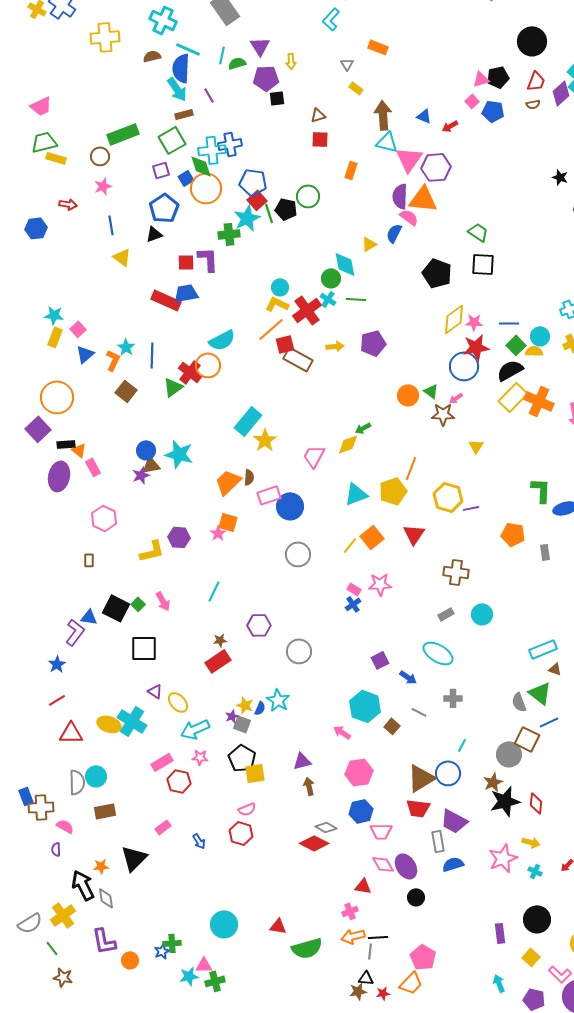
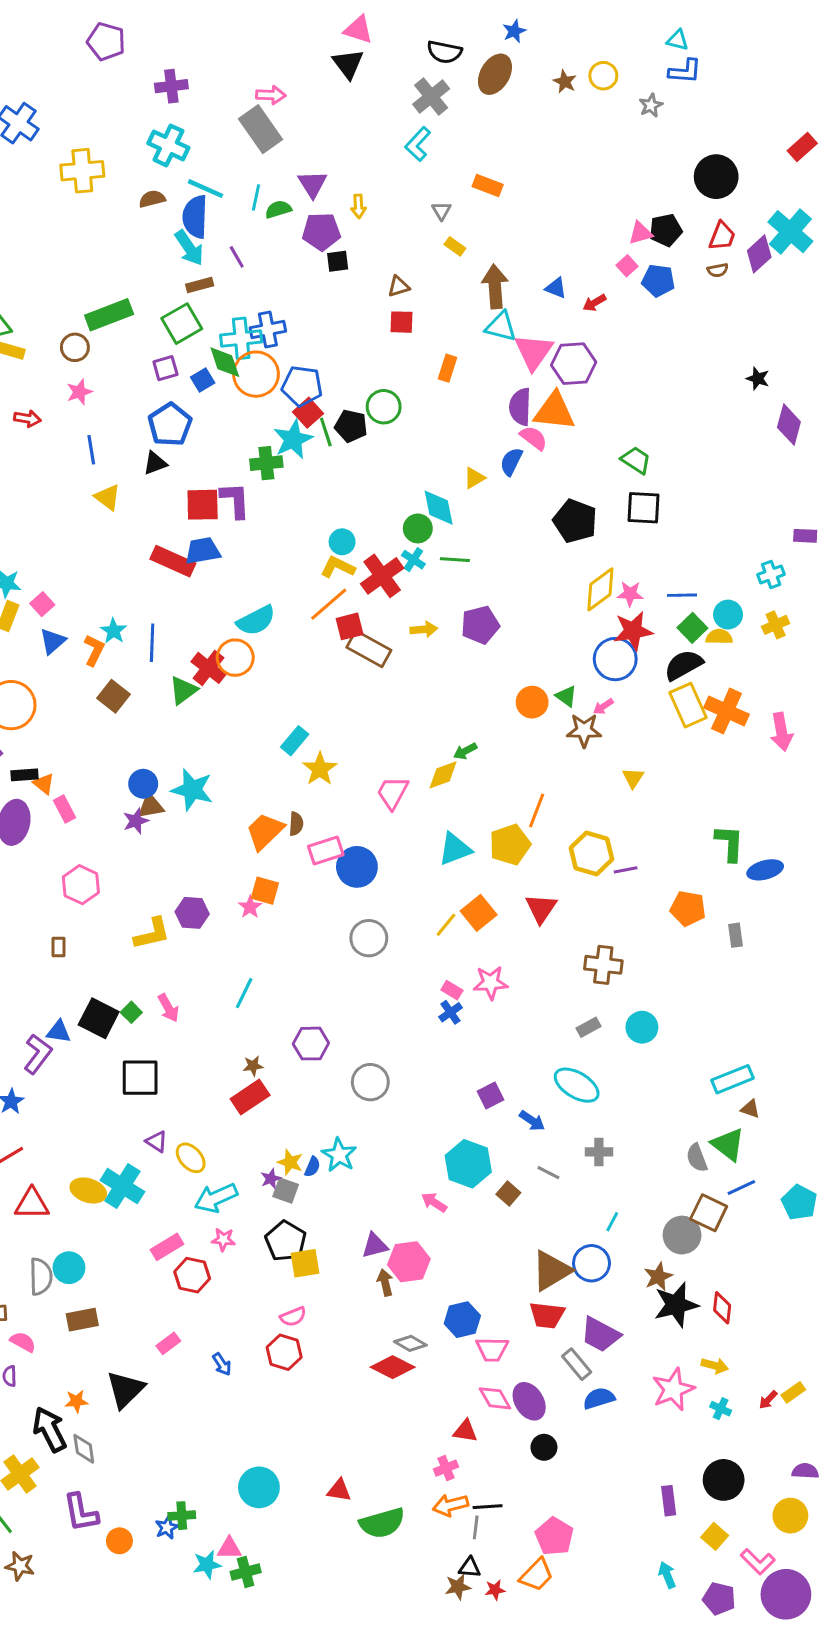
orange circle: (206, 188) -> (256, 374), moved
red square: (186, 262) -> (203, 505), size x1.4
yellow rectangle: (513, 397) -> (688, 705), turned -68
cyan rectangle: (248, 421) -> (295, 741), size x0.7
pink hexagon: (359, 772) -> (409, 1262), moved
gray rectangle: (438, 841) -> (577, 1364), turned -30

